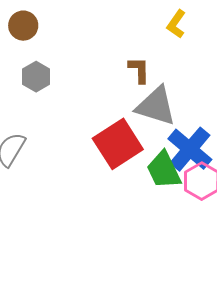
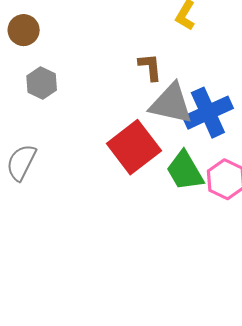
blue cross: (190, 149) -> (208, 113), moved, turned 30

